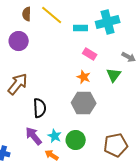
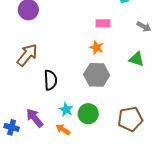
pink rectangle: (90, 54) -> (103, 23), turned -32
green triangle: (114, 75) -> (137, 59), moved, turned -49
purple arrow: (34, 136) -> (35, 118), moved

